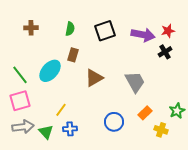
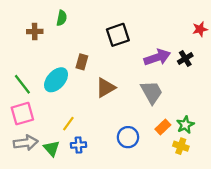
green semicircle: (70, 29) -> (62, 18), moved
red star: (168, 31) -> (200, 29), moved
purple arrow: (143, 35) -> (157, 57), moved, turned -30
green star: (177, 111) -> (185, 125), moved

